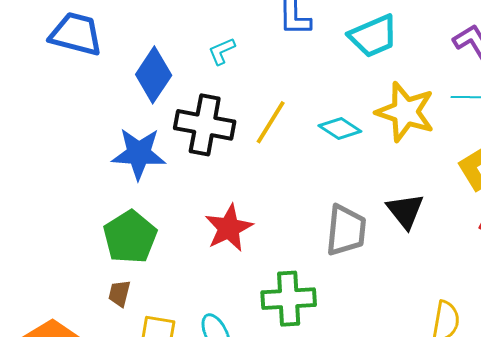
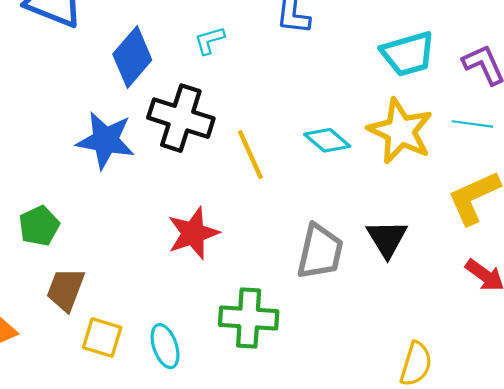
cyan trapezoid: (373, 36) -> (408, 54), moved
yellow line: (271, 122) -> (250, 155), moved, turned -63
green pentagon: (130, 237) -> (39, 226), moved, size x0.7
brown trapezoid: (119, 293) -> (66, 289), size x1.5

